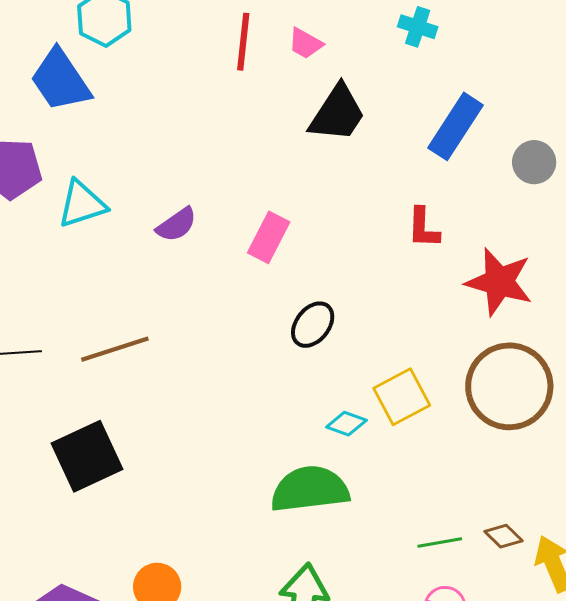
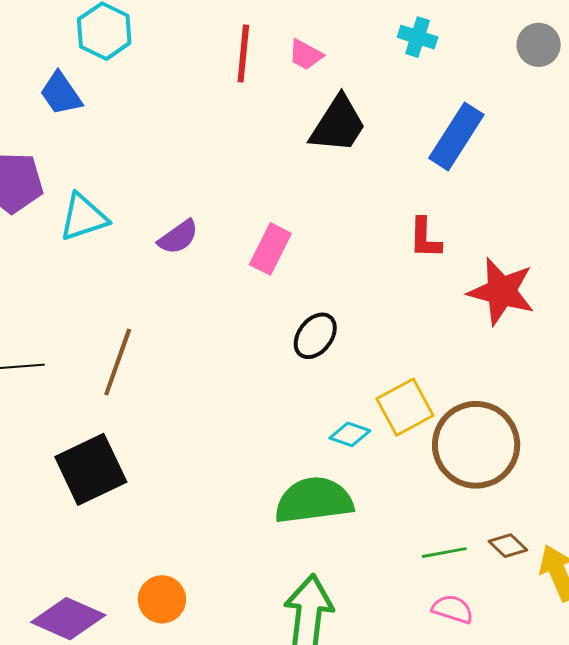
blue trapezoid: (60, 80) -> (61, 94), size x0.7
gray circle: (534, 162) -> (539, 45), moved
brown line: (115, 349) -> (118, 362), turned -52
brown circle: (509, 386) -> (476, 445), moved

